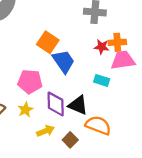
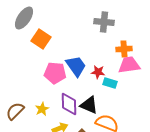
orange square: (48, 42) -> (41, 39), moved
red star: (102, 47) -> (98, 72), moved
pink pentagon: (30, 82) -> (55, 73), moved

